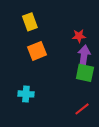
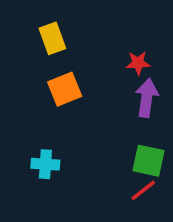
green square: (85, 73) -> (148, 161), moved

